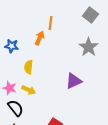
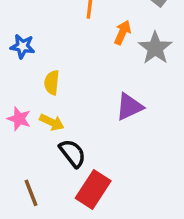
orange arrow: (40, 38) -> (122, 32), moved
black semicircle: (16, 108) -> (72, 153), moved

